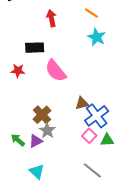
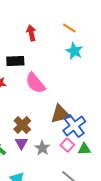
brown triangle: (82, 103) -> (60, 114), size x1.5
gray star: (47, 131) -> (42, 148), moved
purple triangle: (36, 141) -> (21, 143), moved, turned -32

